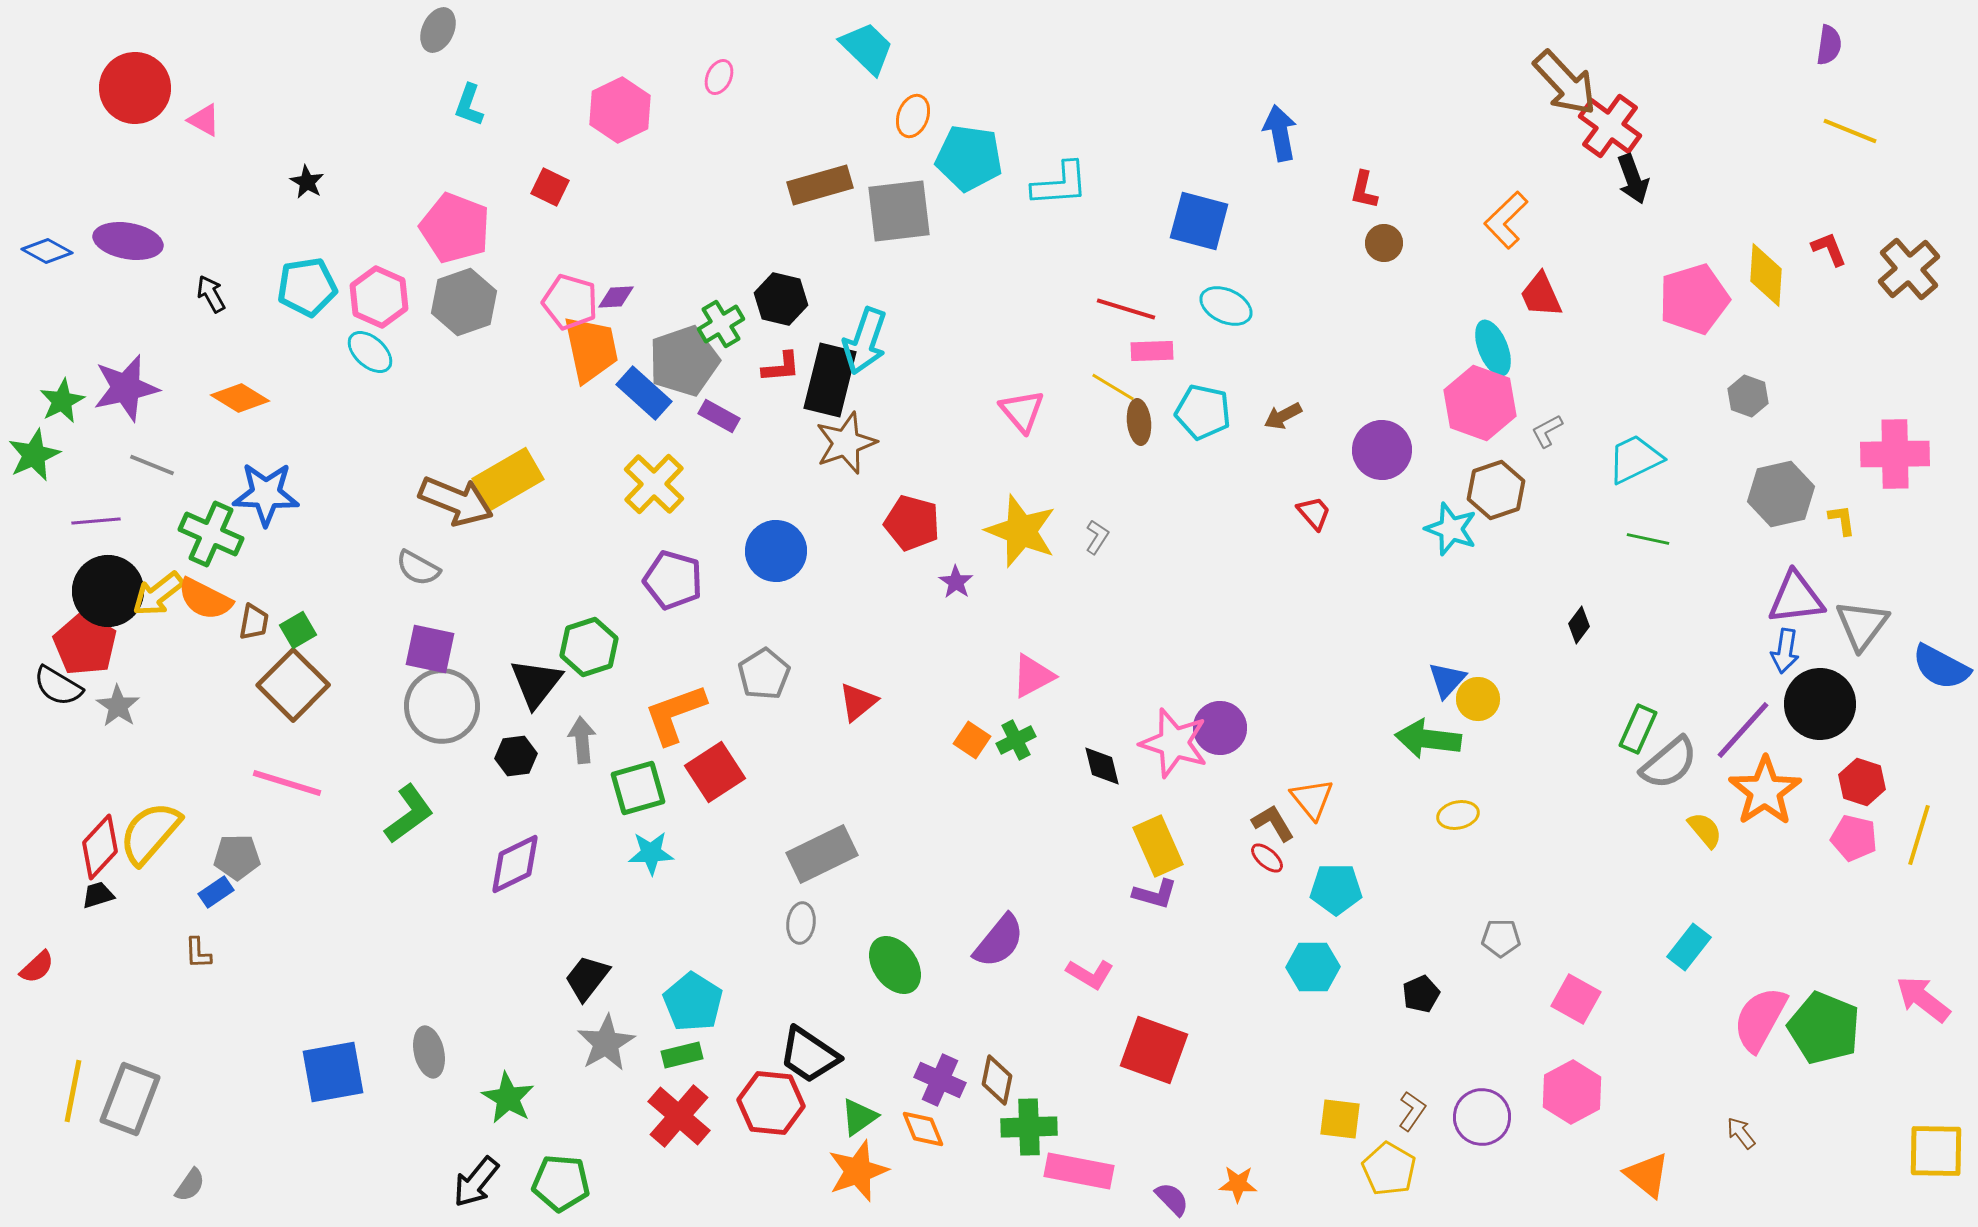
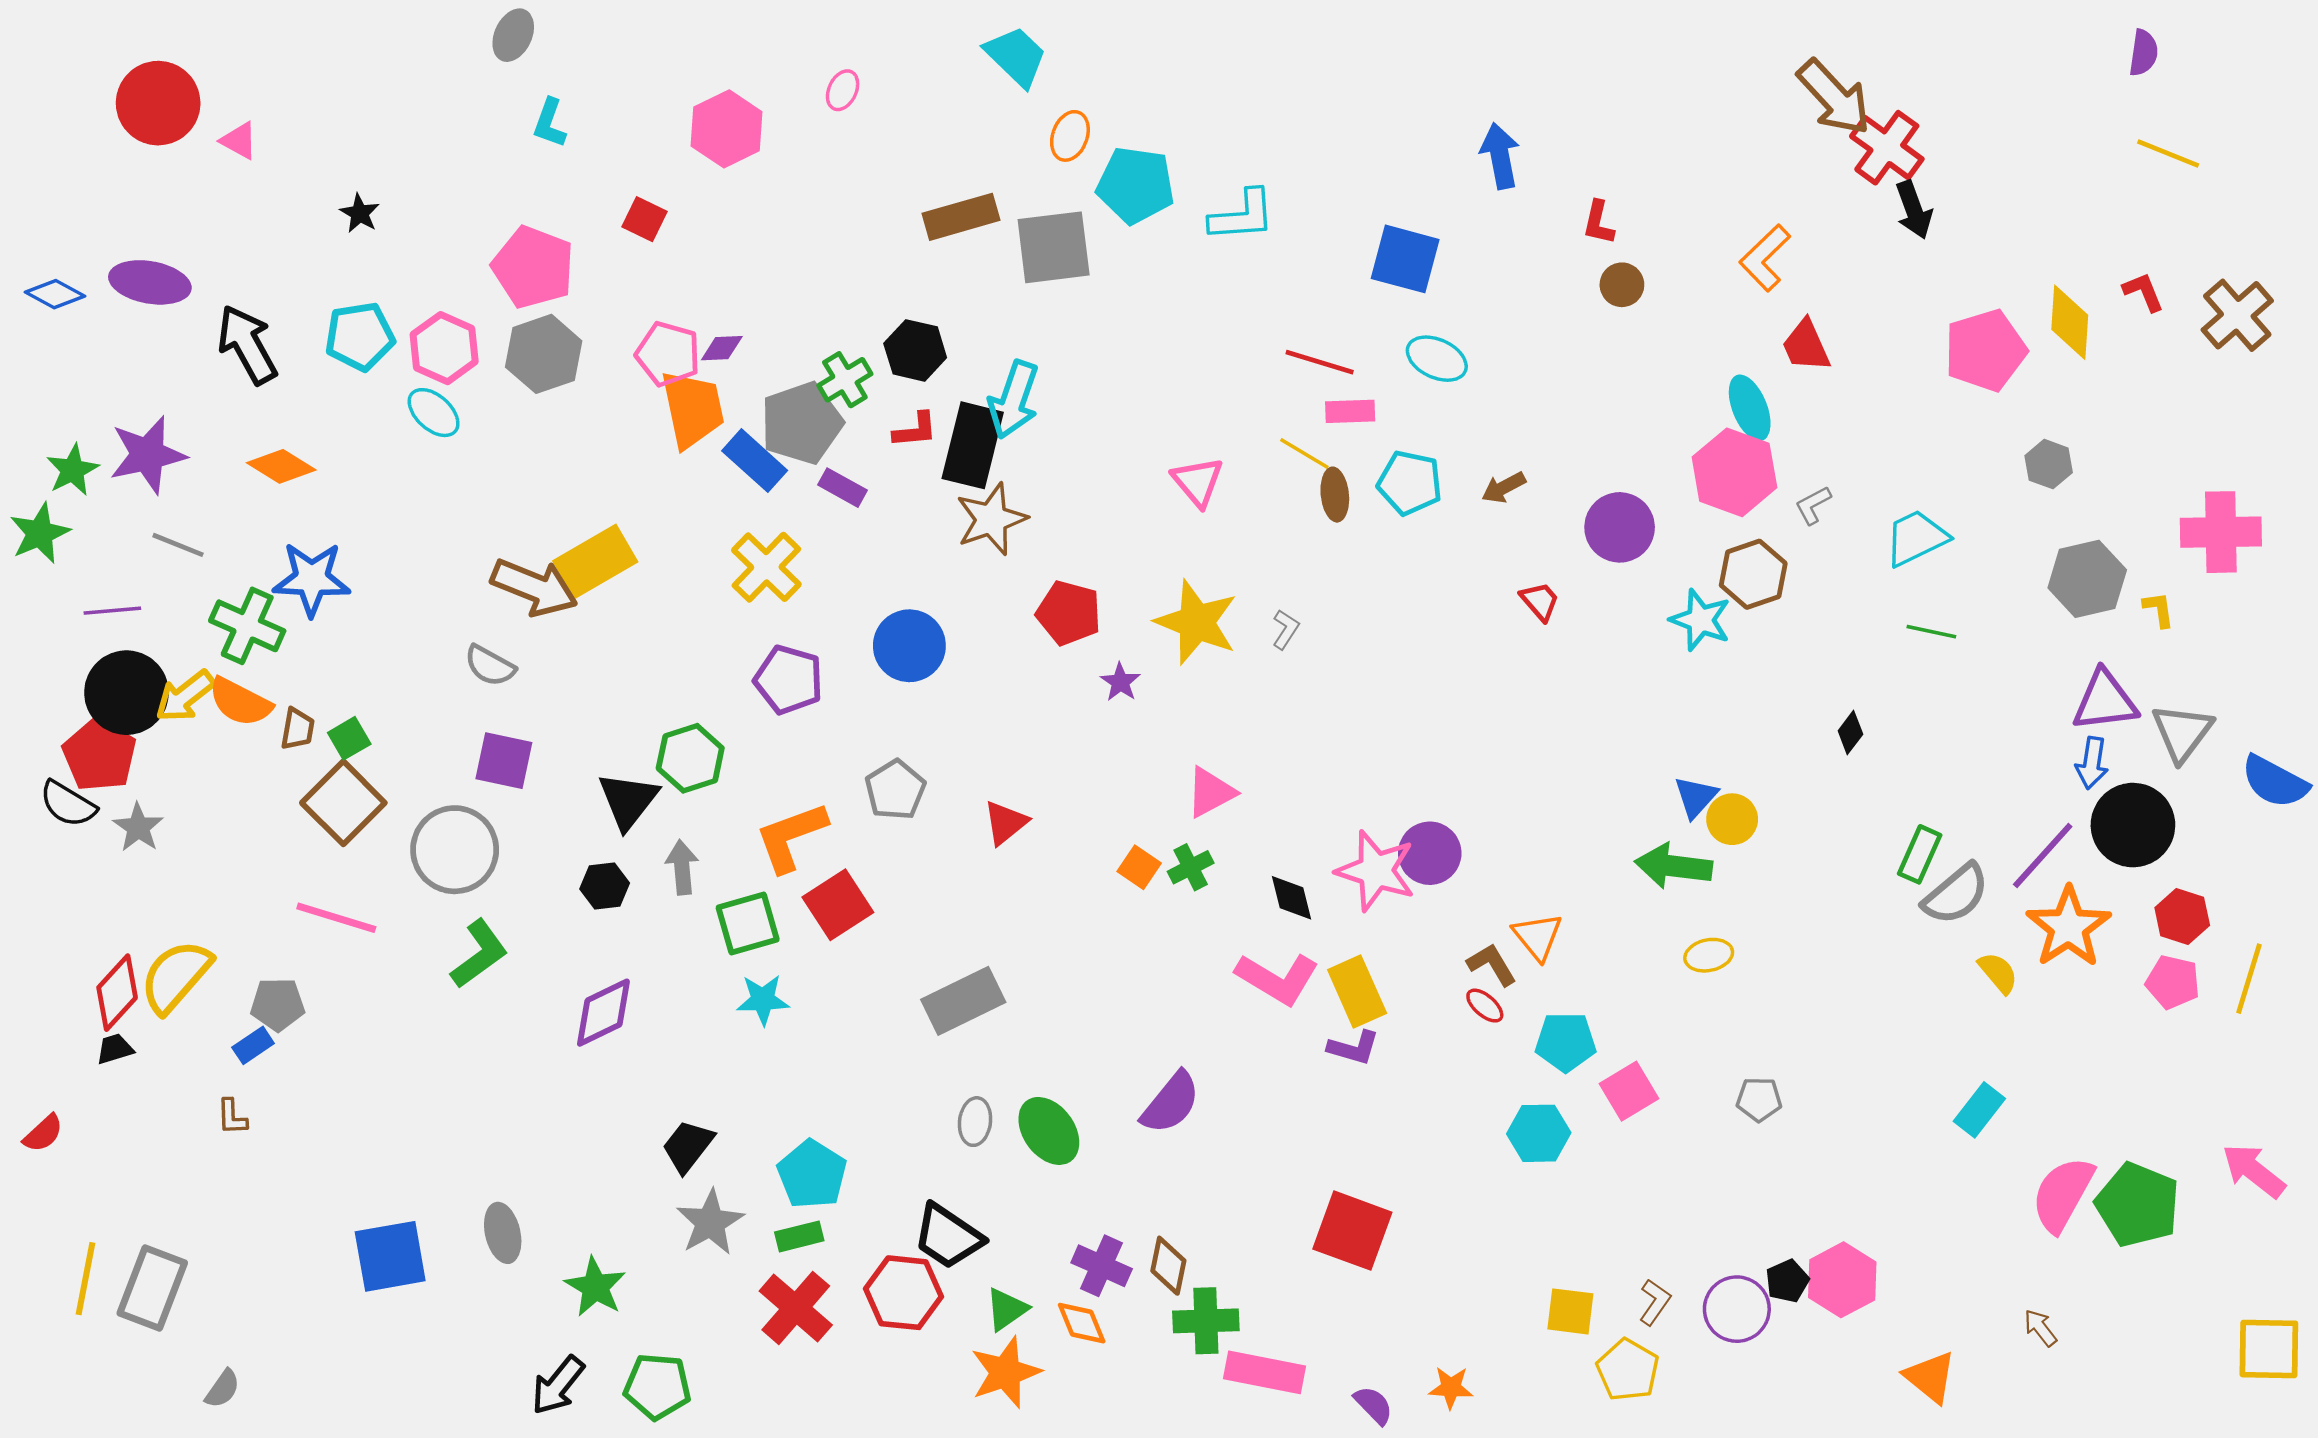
black arrow: (211, 294) -> (247, 345), size x1.8
gray circle: (442, 706) -> (455, 850), moved
gray ellipse: (801, 923) -> (975, 1122), moved
pink L-shape: (1090, 974) -> (1277, 979), moved, size x1.5
black pentagon: (1421, 994) -> (1787, 1281), moved
pink square: (1576, 999) -> (1629, 1091), moved, turned 30

